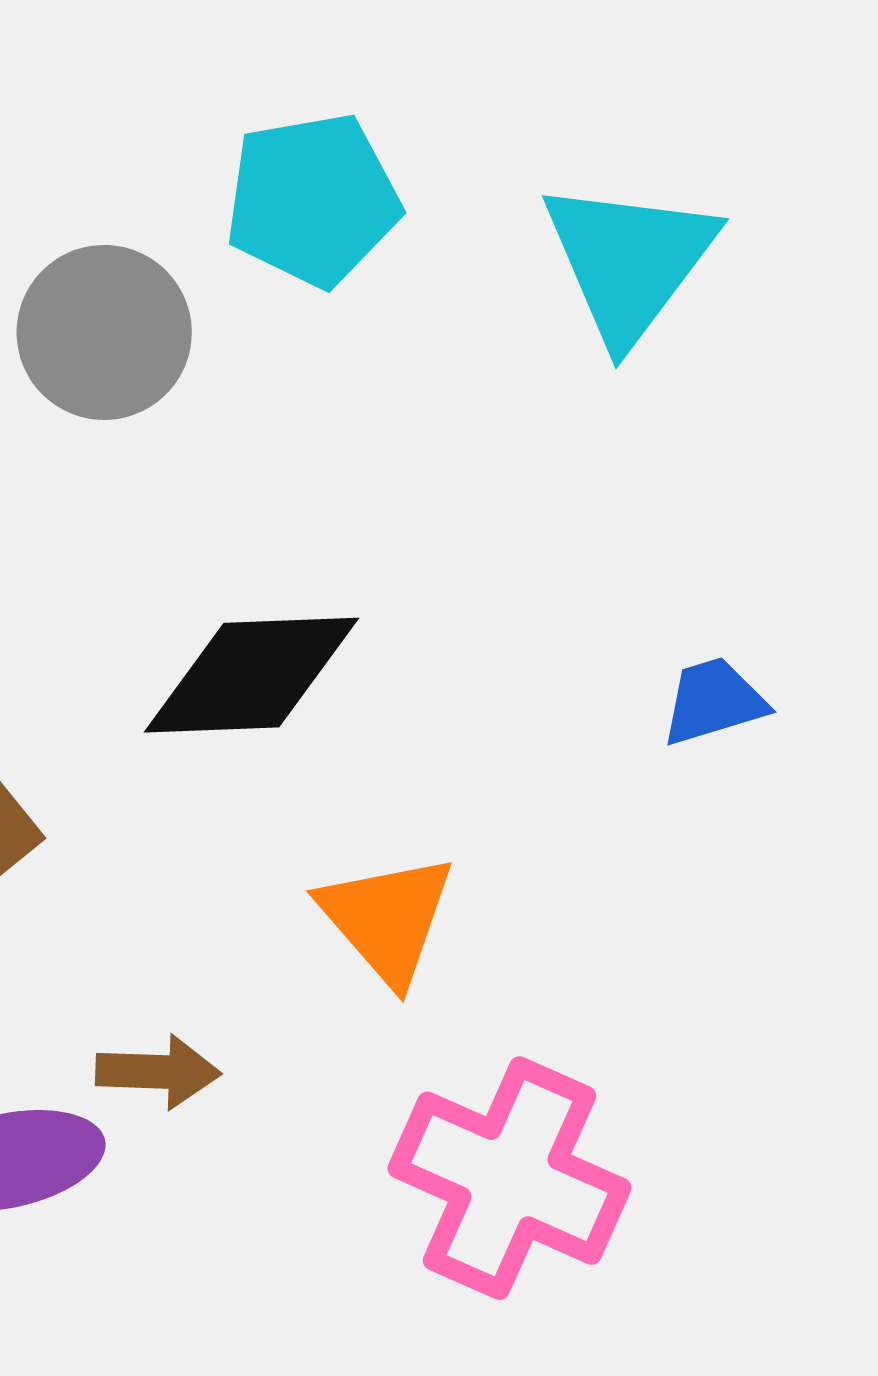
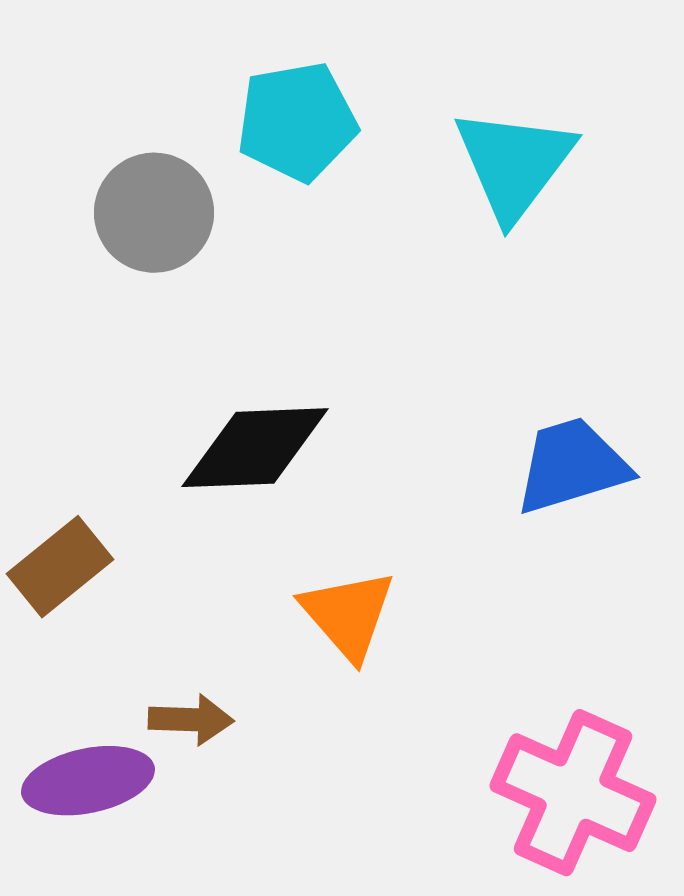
blue trapezoid: (714, 701) -> (572, 466), size x1.6
pink cross: (510, 1178) -> (573, 793), moved

